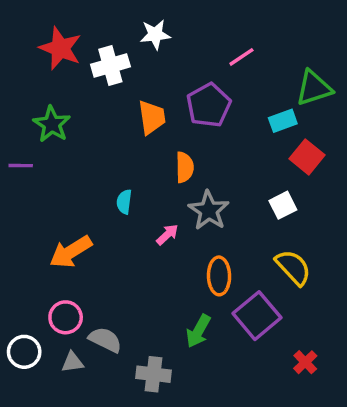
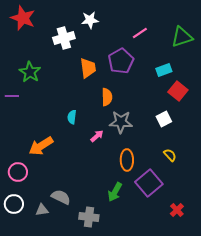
red star: (60, 48) -> (23, 18), moved
green triangle: (314, 88) -> (182, 37), moved
gray star: (209, 210) -> (121, 122), turned -30
yellow semicircle: (293, 267) -> (170, 155), size x0.6
pink circle: (66, 317) -> (18, 172), moved

